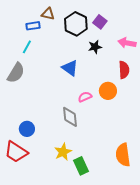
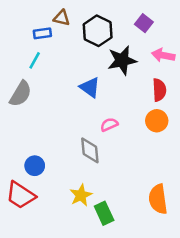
purple square: (100, 22) -> (144, 23), moved
black star: (95, 47) -> (122, 60), size x1.6
orange circle: (108, 91) -> (157, 121), moved

